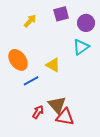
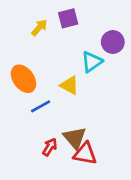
purple square: (61, 14) -> (68, 18), moved
purple circle: (86, 23) -> (113, 42), moved
cyan triangle: (81, 47) -> (92, 62), moved

